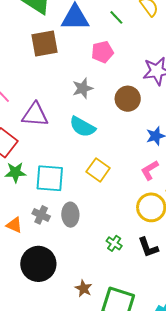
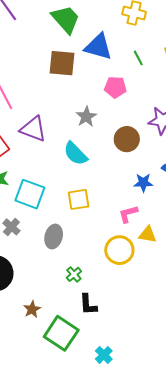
gray star: (83, 88) -> (86, 117), turned -30
yellow square: (98, 170) -> (79, 199), turned 30
gray ellipse: (70, 215) -> (54, 236), moved
black L-shape: (148, 247) -> (88, 305), moved

